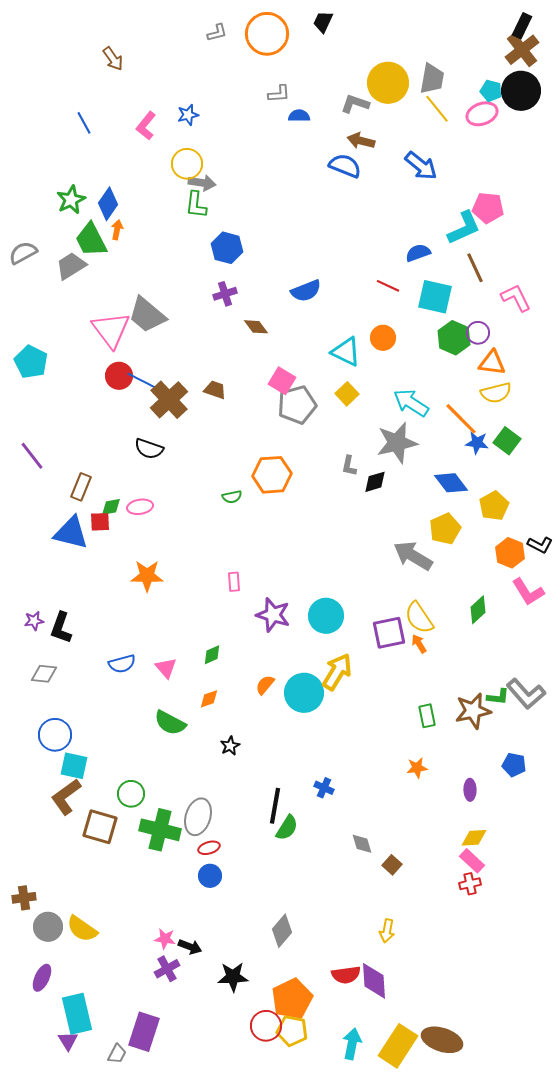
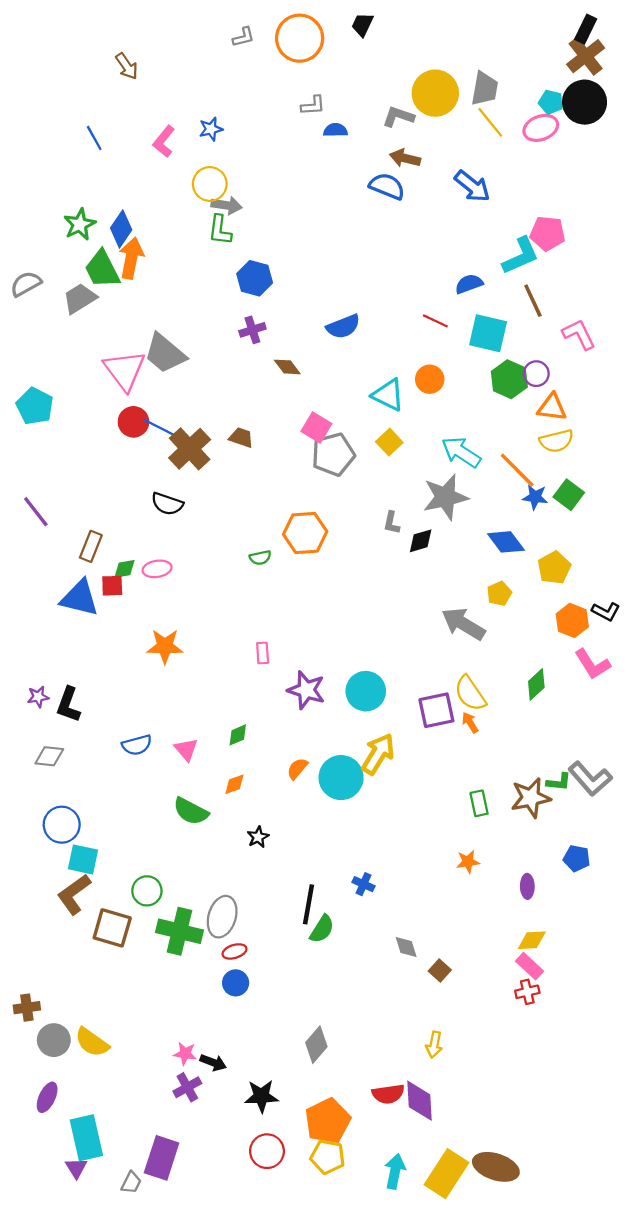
orange arrow: (117, 230) -> (131, 258), size x1.8
yellow pentagon: (445, 529) -> (499, 594), size x0.7
red circle: (266, 1026) -> (267, 1151), moved

